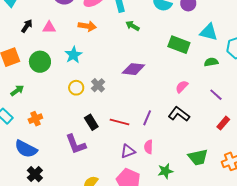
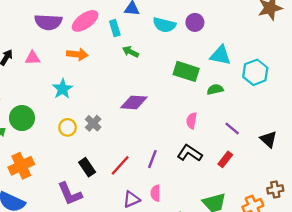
green circle: (40, 62) -> (22, 118), moved
green semicircle: (211, 62) -> (215, 89), moved
pink semicircle: (182, 87) -> (192, 121), turned -32
orange cross: (35, 119) -> (21, 166), size x1.5
red line: (119, 122) -> (120, 165), turned -60
red rectangle: (223, 123) -> (225, 159), moved

